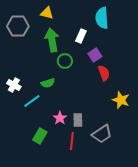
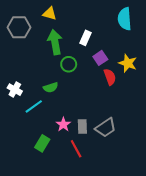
cyan semicircle: (102, 18) -> (125, 19), moved
yellow star: (121, 100) -> (128, 63), moved
gray trapezoid: (102, 134) -> (106, 128), moved
red line: (72, 141) -> (76, 149), turned -36

